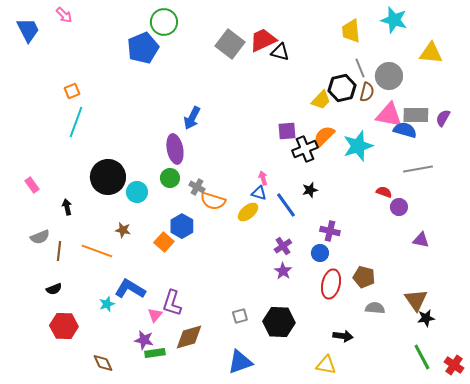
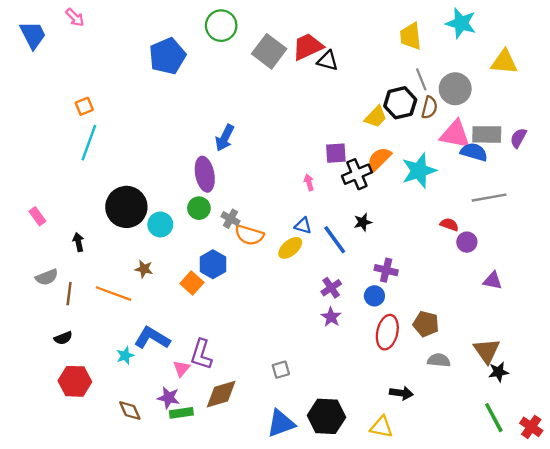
green circle: (164, 22) -> (221, 26), moved
pink arrow: (263, 178) -> (309, 182), moved
black hexagon: (279, 322) -> (326, 416), moved
brown diamond: (103, 363) -> (130, 411), moved

